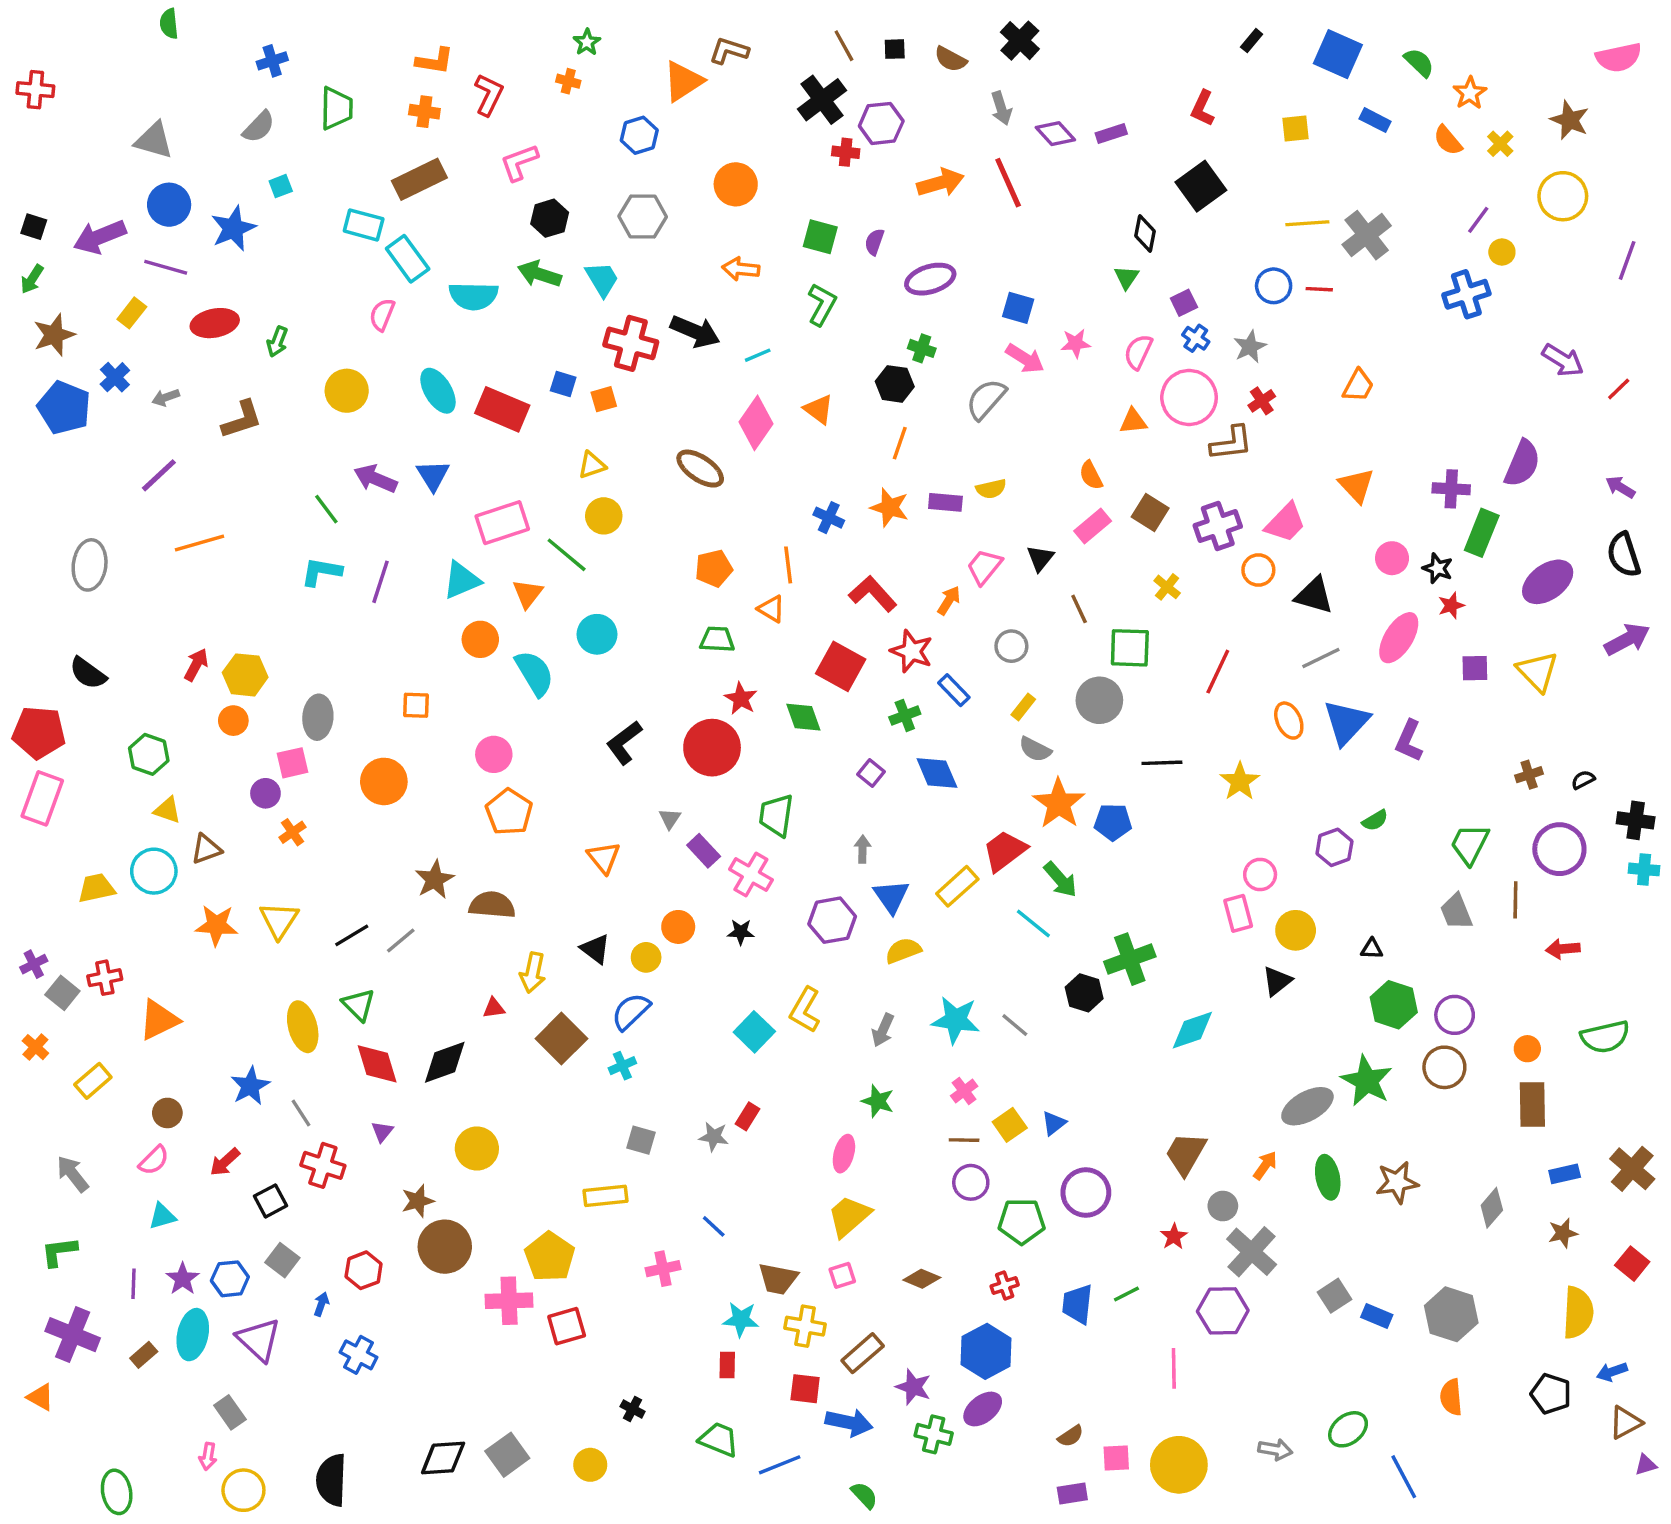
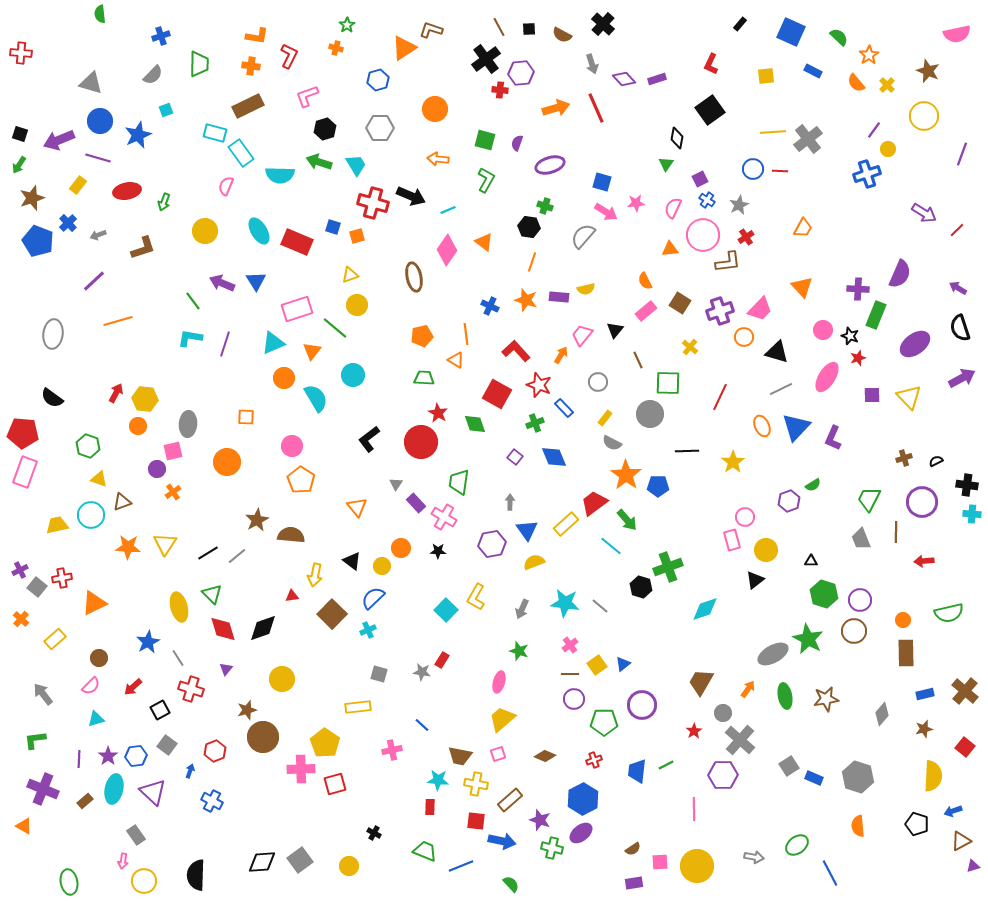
brown ellipse: (700, 469) -> (414, 277), turned 44

